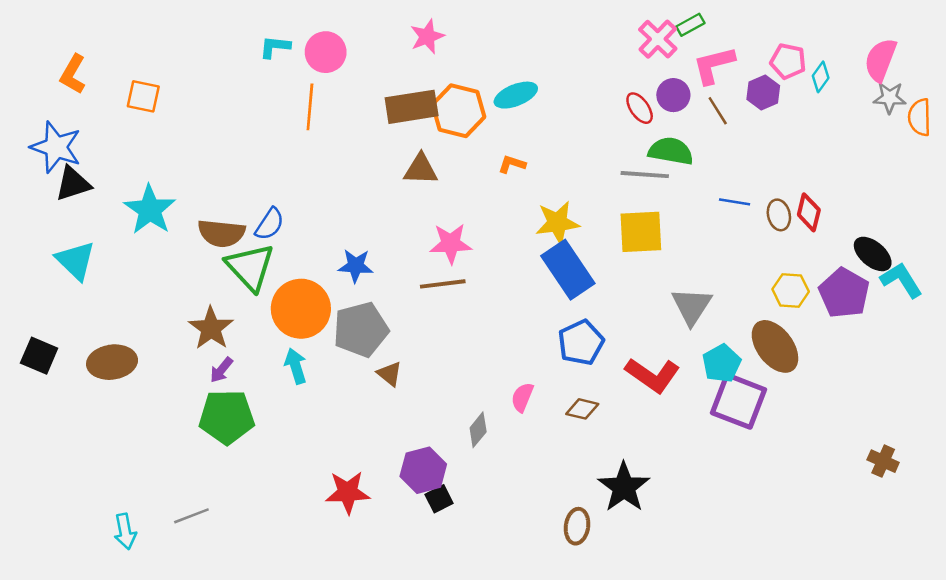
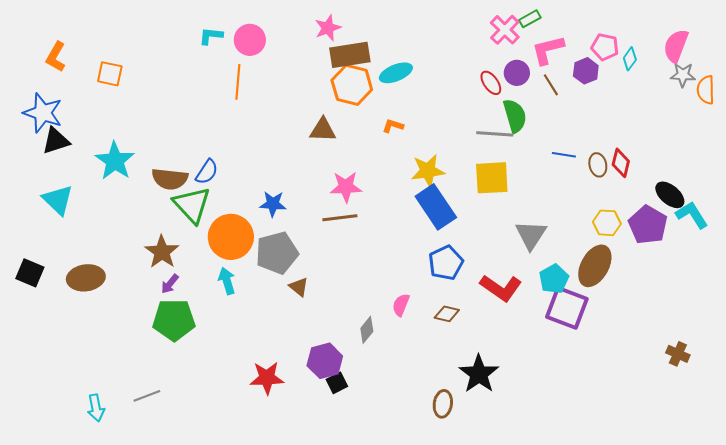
brown rectangle: (412, 107) -> (350, 55), moved
green semicircle: (671, 151) -> (515, 116), turned 64
brown ellipse: (775, 346) -> (595, 266), turned 66

